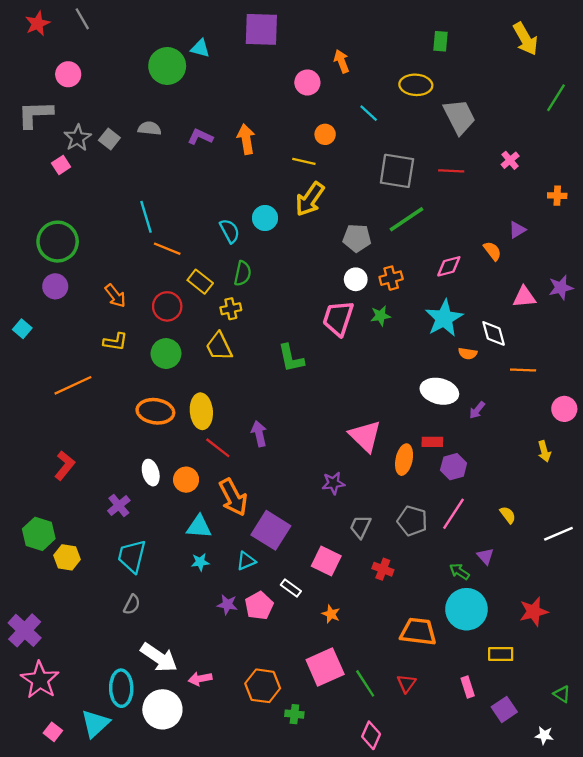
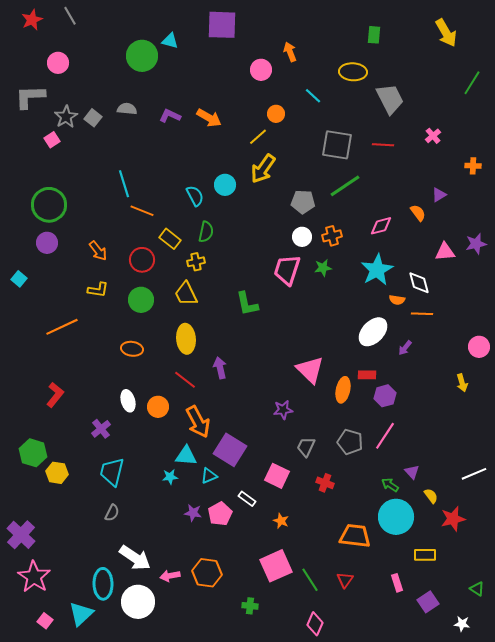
orange arrow: (246, 139) -> (209, 118), turned 130
yellow line: (304, 161) -> (258, 137), turned -54
orange line: (523, 370) -> (422, 314), moved
white ellipse: (439, 391) -> (373, 332), turned -60
orange ellipse: (155, 411) -> (132, 349), size x0.7
yellow ellipse: (201, 411) -> (186, 339), moved
yellow semicircle: (508, 515) -> (431, 496), moved
cyan triangle: (199, 527) -> (186, 456), moved
white line: (558, 534) -> (474, 474), moved
orange hexagon: (263, 686) -> (207, 573), moved

